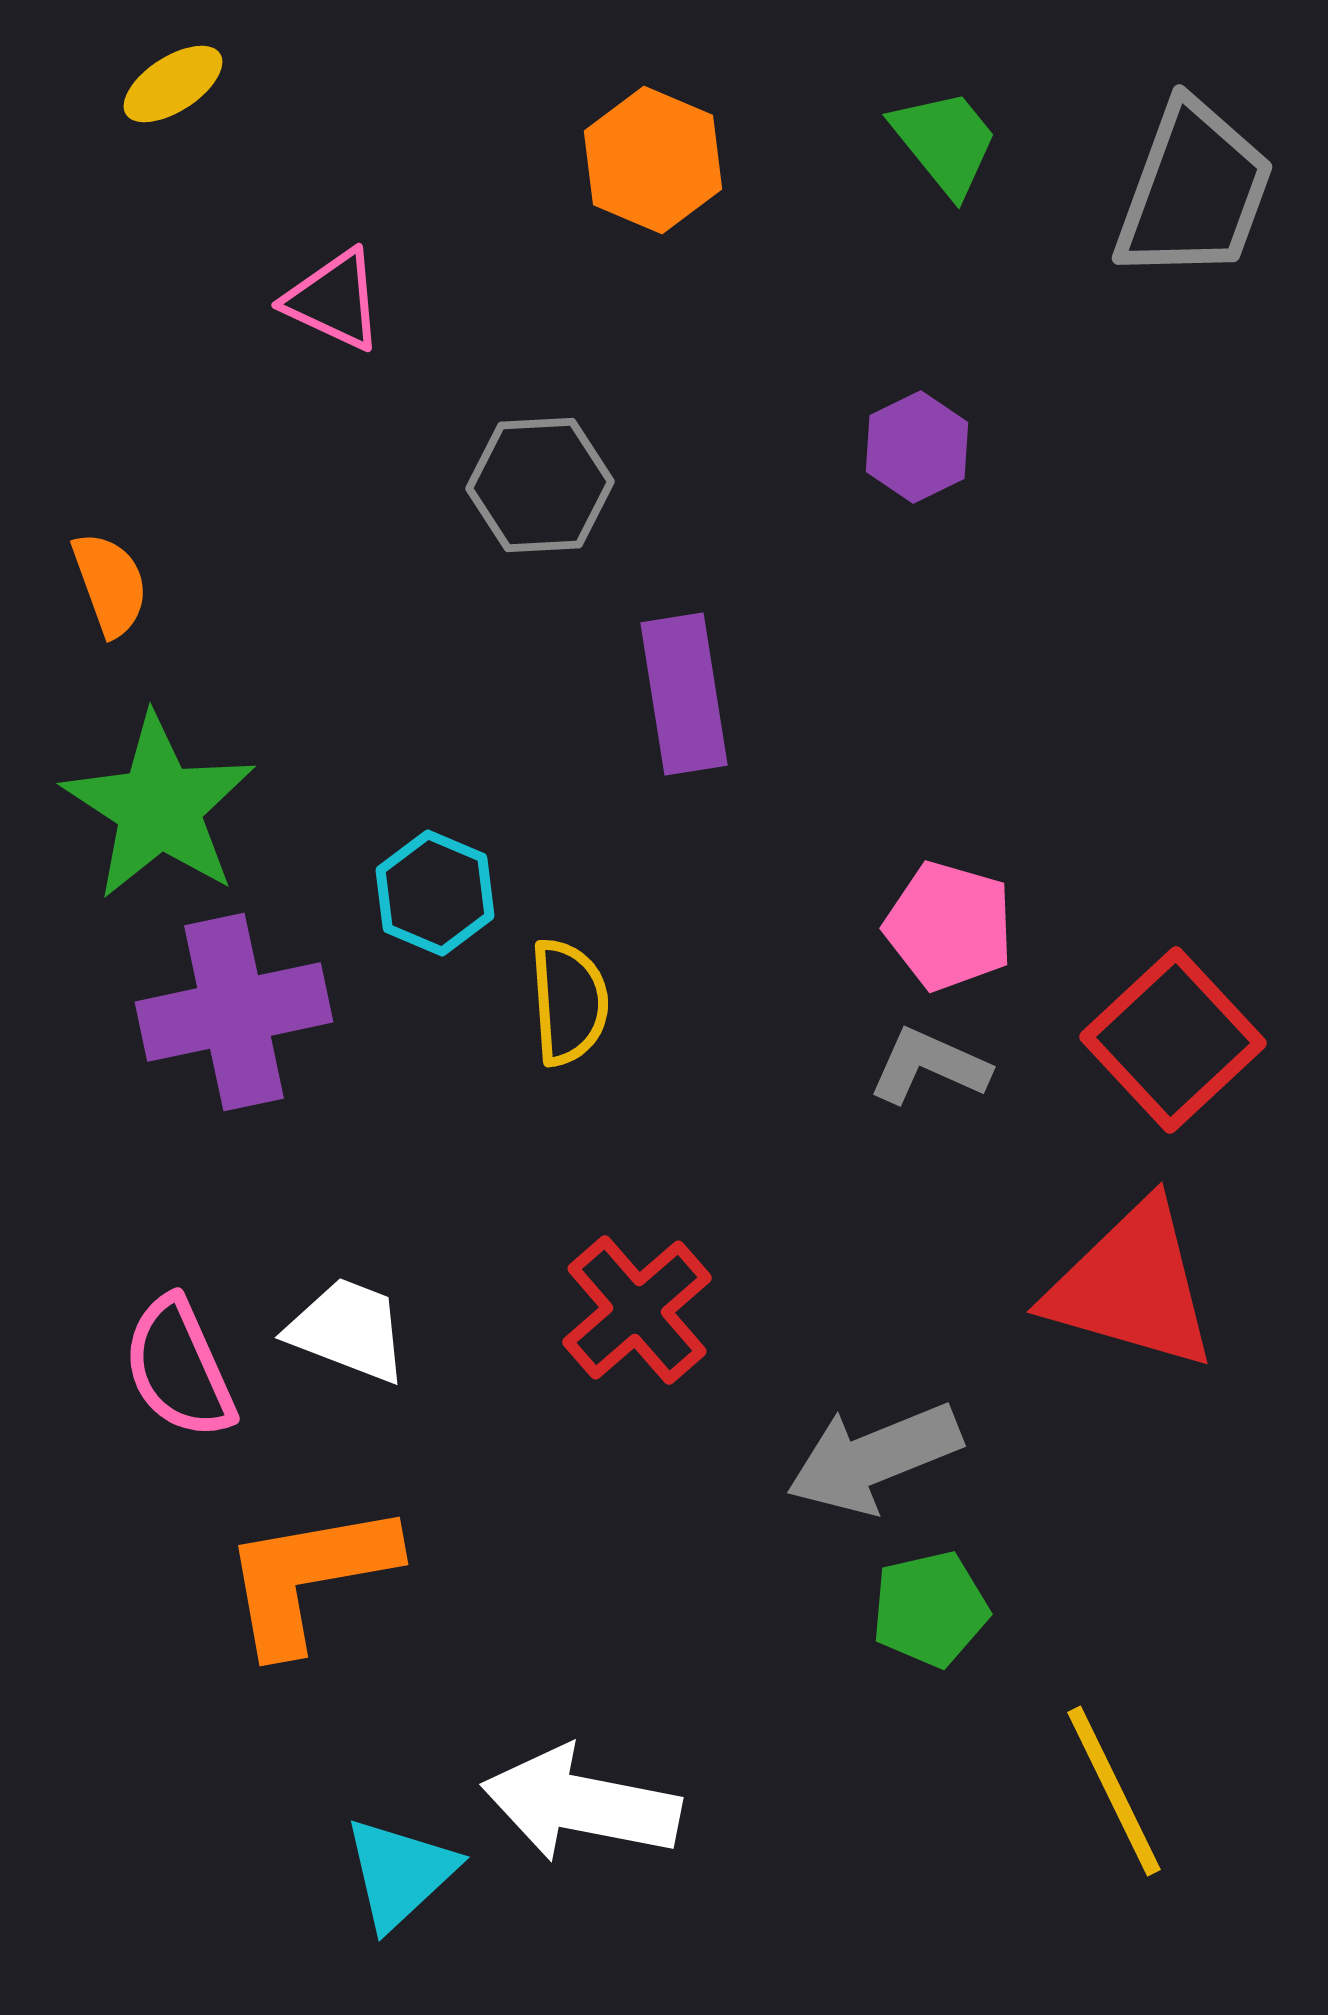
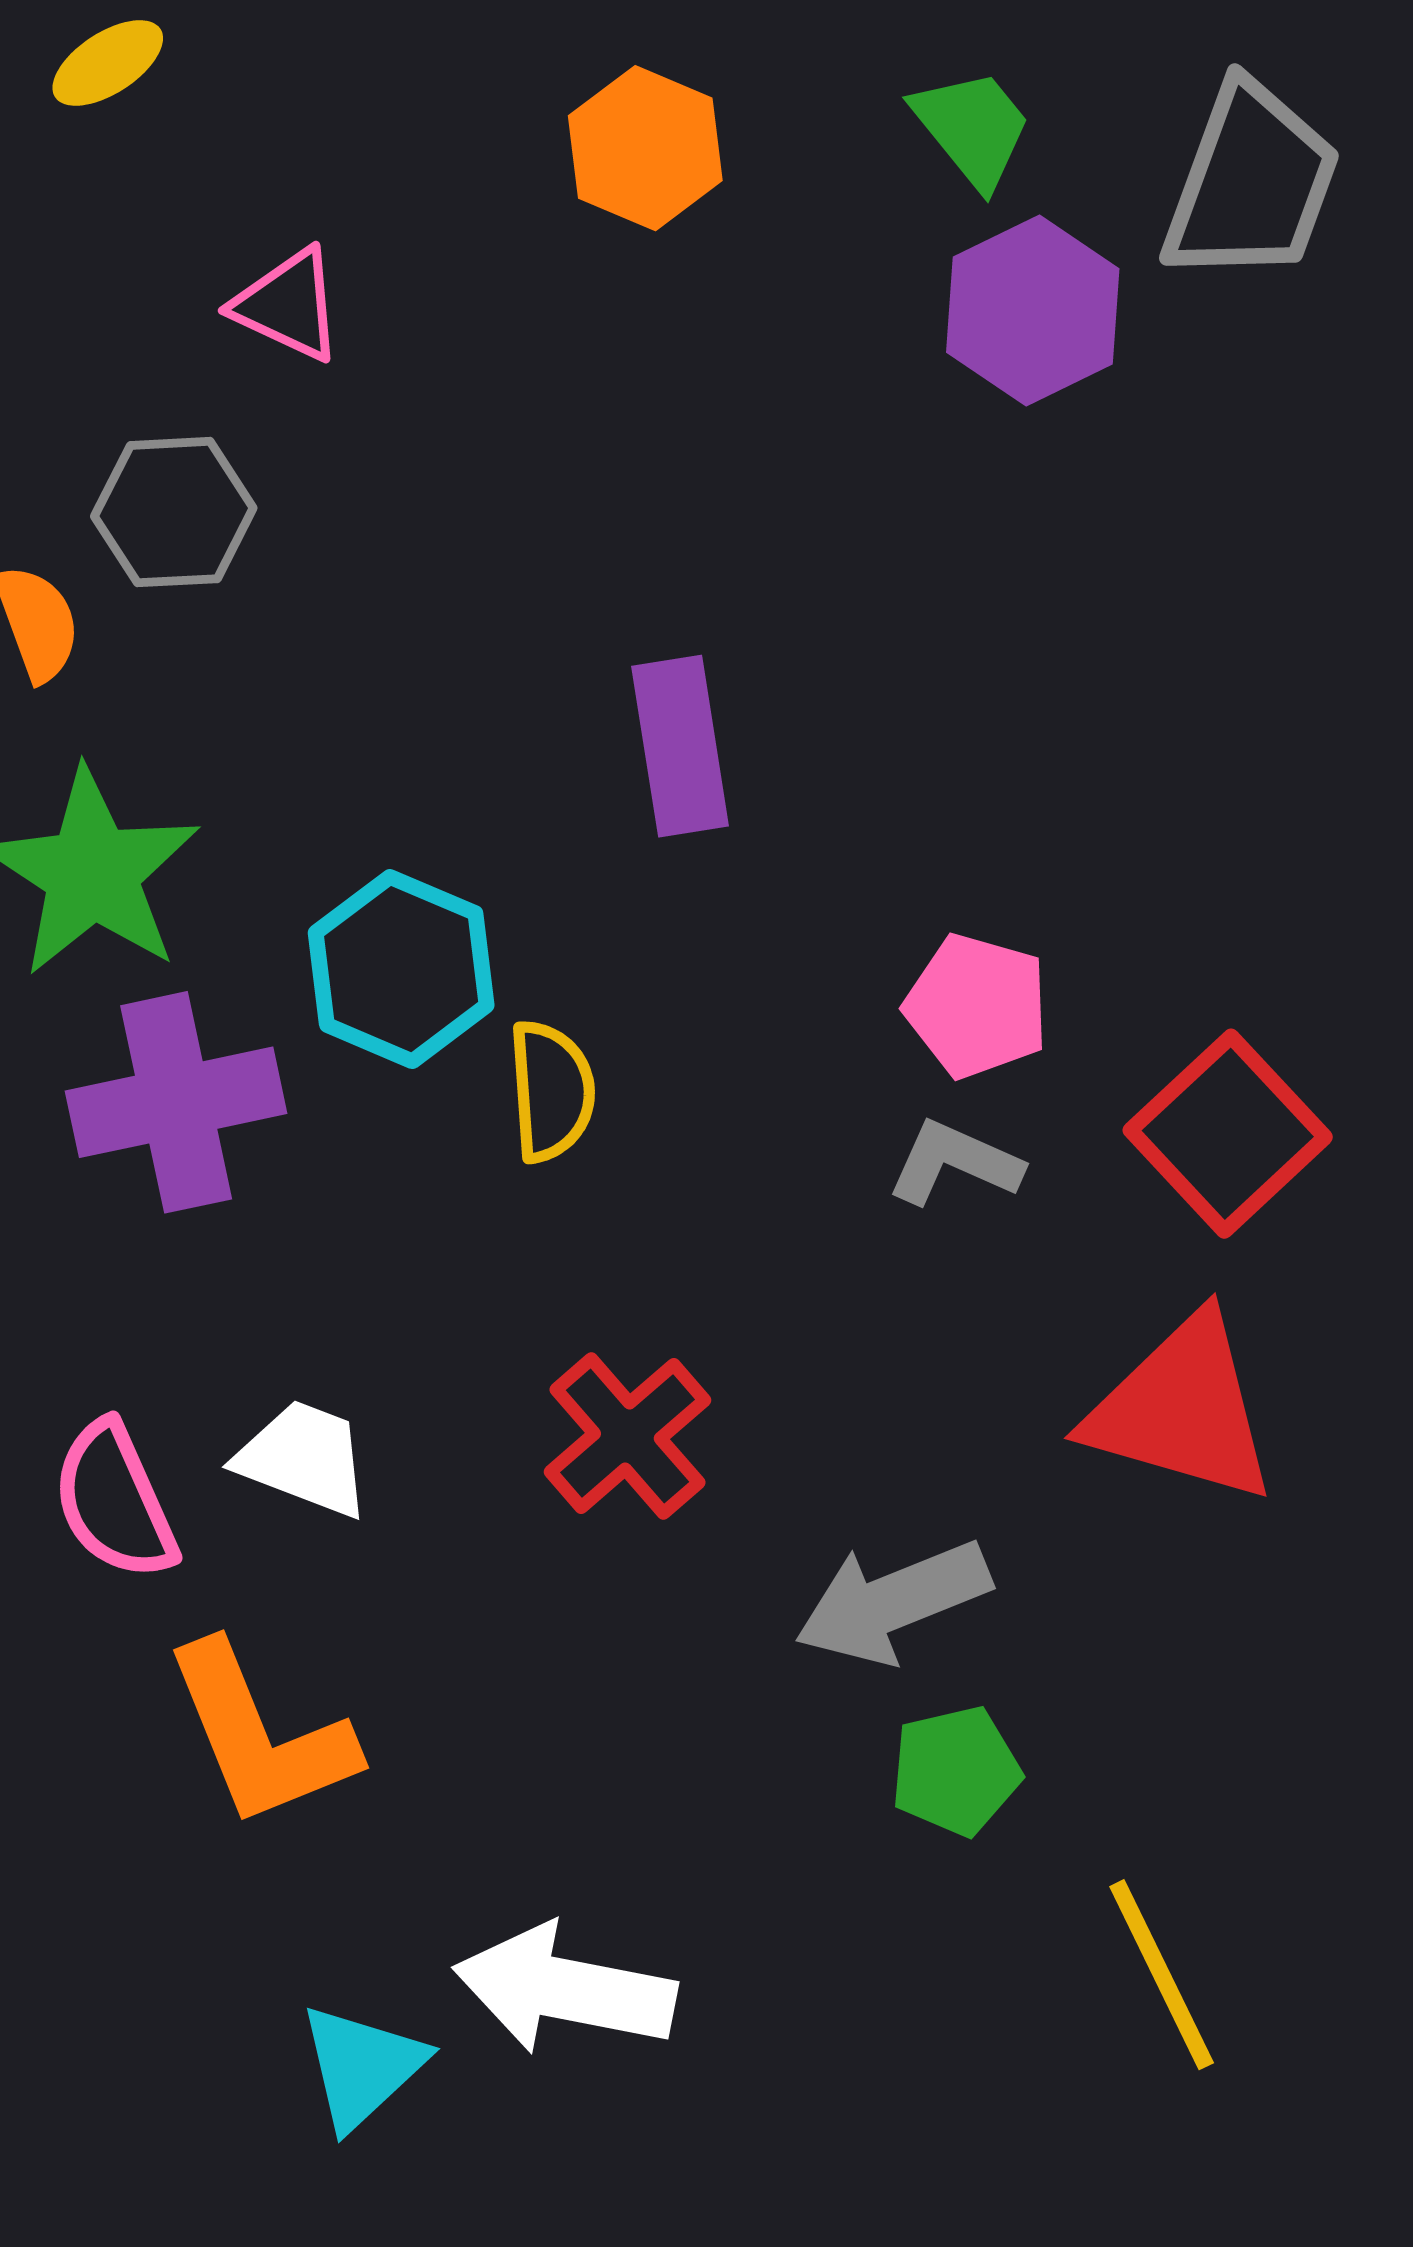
purple hexagon: (917, 447) -> (1033, 311), moved, size x1.5
gray hexagon: (540, 485) -> (174, 512), moved
cyan hexagon: (435, 893) -> (401, 969), size x1.4
orange L-shape: (309, 1577) -> (260, 1735), turned -102

